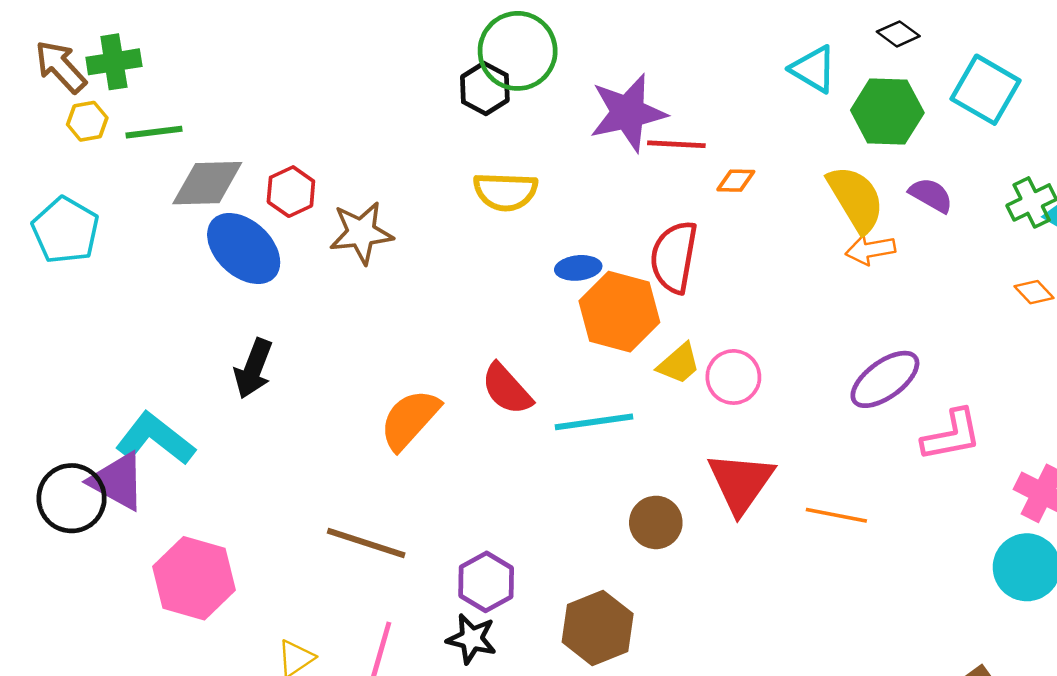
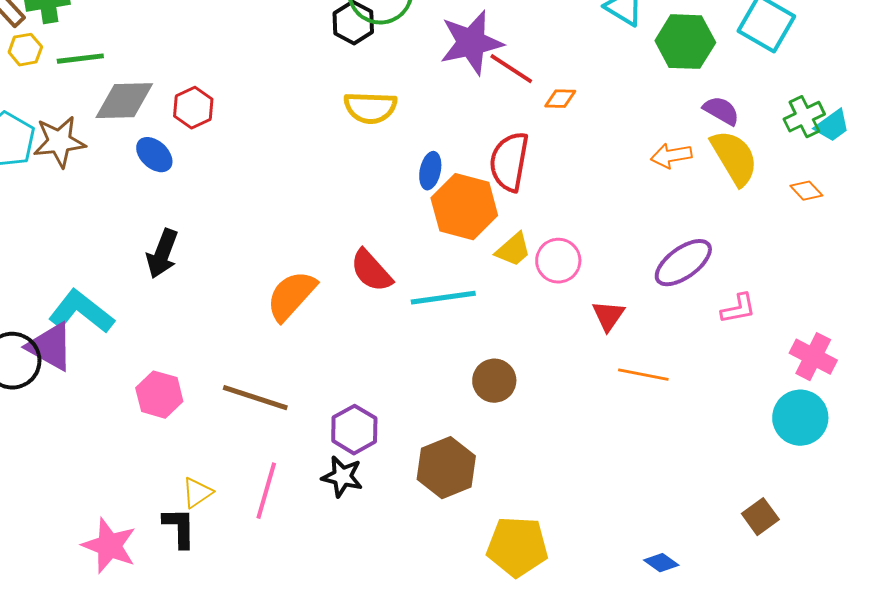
red line: (676, 144) -> (511, 69), turned 30
yellow semicircle: (856, 199) -> (734, 158), moved
brown star: (361, 233) -> (59, 142), moved
blue ellipse: (244, 249) -> (154, 155), size x0.6
blue ellipse: (578, 268) -> (430, 171), turned -72
pink L-shape: (952, 435) -> (738, 309), size x0.7
red triangle: (741, 482) -> (608, 316), moved, size x0.6
pink hexagon: (194, 578) -> (159, 395), moved, size x0.7

